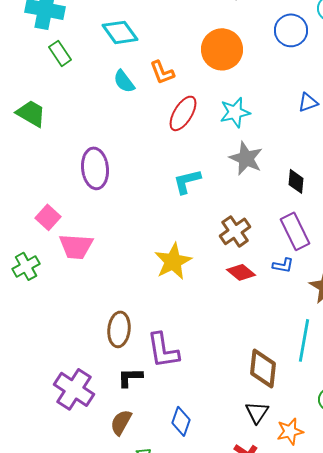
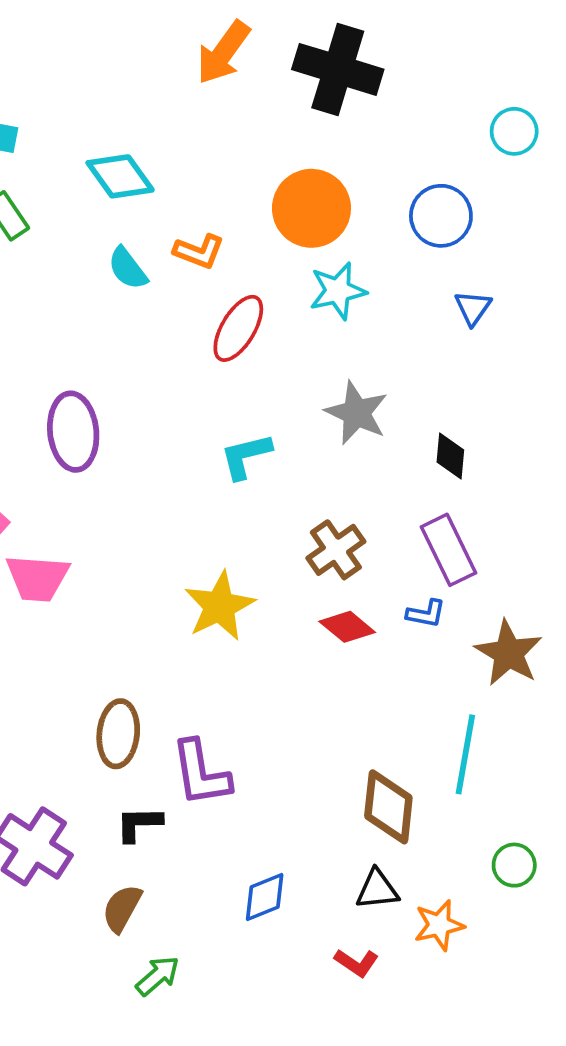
blue circle: (291, 30) -> (441, 216), moved
orange L-shape: (162, 72) -> (199, 251), turned -48
blue triangle: (308, 102) -> (473, 308), turned -35
cyan star: (235, 112) -> (338, 291), moved
black triangle: (257, 412) -> (377, 889), turned 50
blue diamond: (181, 421) -> (265, 897), moved, turned 48

